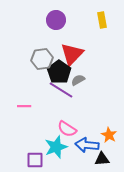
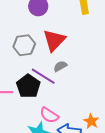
black pentagon: (59, 72) -> (28, 86), moved

